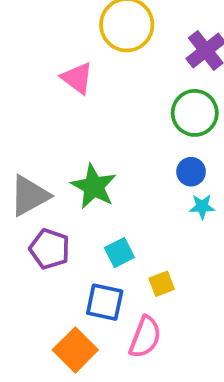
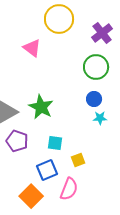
cyan square: (119, 253) -> (55, 143), turned 35
blue square: (105, 302) -> (47, 170), turned -35

